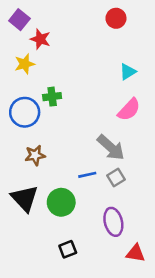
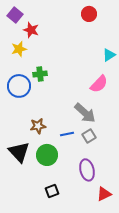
cyan triangle: (128, 72) -> (109, 55), moved
brown star: (35, 155) -> (38, 126), moved
red triangle: (136, 253) -> (104, 194), turned -35

